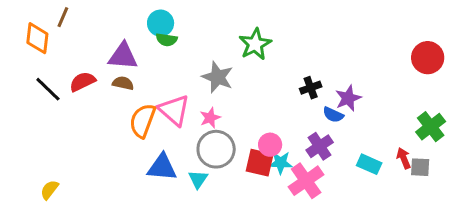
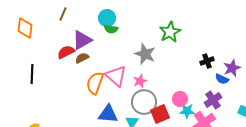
brown line: (63, 17) -> (63, 14), moved
purple triangle: (123, 56) -> (82, 40), turned -35
red semicircle: (82, 82) -> (66, 52), moved
brown semicircle: (123, 83) -> (82, 58), turned -40
black line: (48, 89) -> (32, 74), moved, turned 48
red square: (260, 163) -> (160, 114), moved, turned -36

